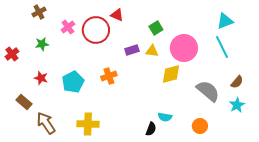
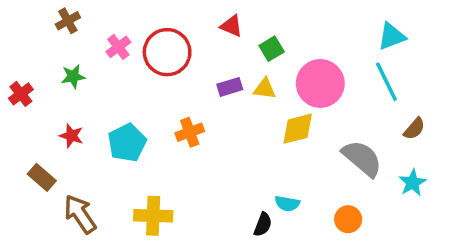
red triangle: (117, 15) -> (232, 26), moved
brown semicircle: (237, 82) -> (414, 129), moved

